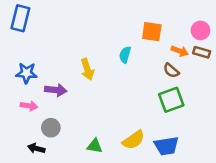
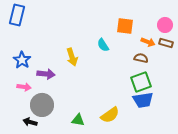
cyan semicircle: (125, 55) -> (103, 45), turned -48
brown semicircle: (171, 71) -> (141, 58), turned 152
blue star: (27, 73) -> (22, 60), turned 30
gray circle: (51, 128) -> (42, 105), size x1.5
blue trapezoid: (166, 146) -> (143, 100), moved

